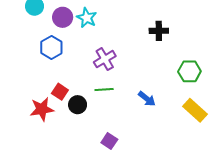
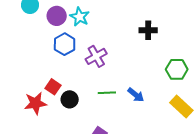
blue hexagon: (51, 47) -> (65, 44), moved
green line: (104, 89) -> (107, 93), moved

